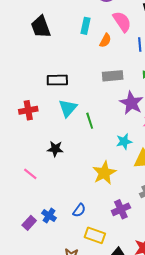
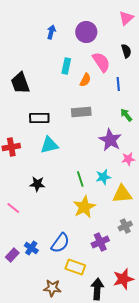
black trapezoid: (41, 27) -> (20, 83), moved
gray rectangle: (113, 76) -> (81, 112), moved
cyan triangle: (68, 108) -> (49, 145), turned 36
green line: (90, 121) -> (80, 179), moved
blue semicircle: (79, 210) -> (60, 243), size x1.5

